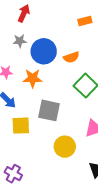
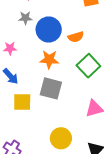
orange star: (33, 78) -> (49, 59), moved
yellow circle: (65, 147) -> (61, 138), moved

